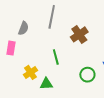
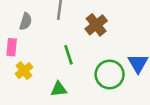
yellow cross: (30, 72) -> (24, 71), moved
green circle: (87, 75) -> (110, 74), size x1.5

